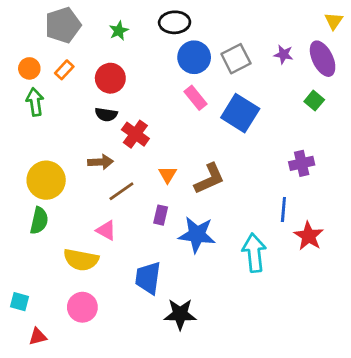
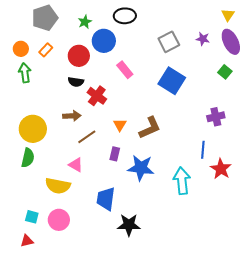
yellow triangle: (334, 21) -> (228, 15), moved
blue circle: (194, 57) -> (104, 41), moved
pink rectangle: (195, 98) -> (125, 70), moved
cyan square: (20, 302) -> (32, 217), moved

